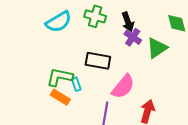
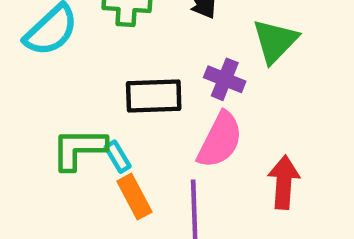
purple cross: (133, 37) -> (225, 79), moved
orange rectangle: (60, 97) -> (134, 197), moved, turned 42

